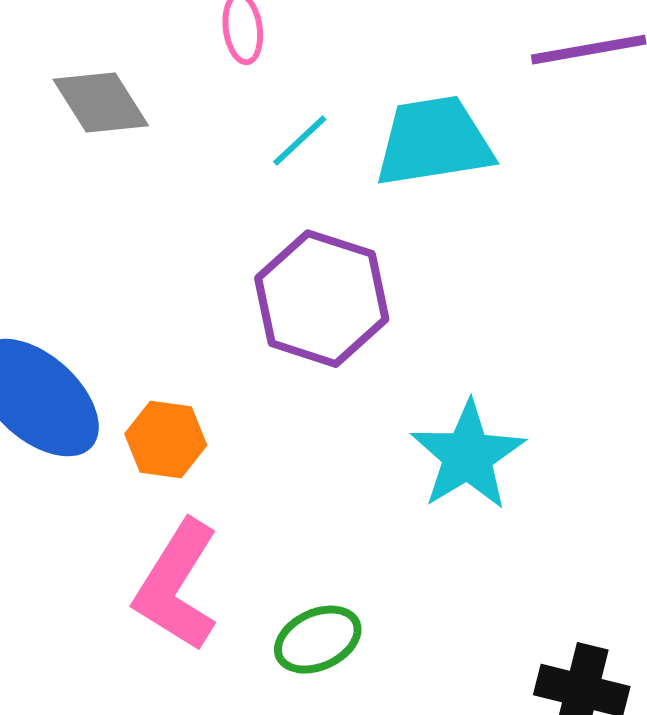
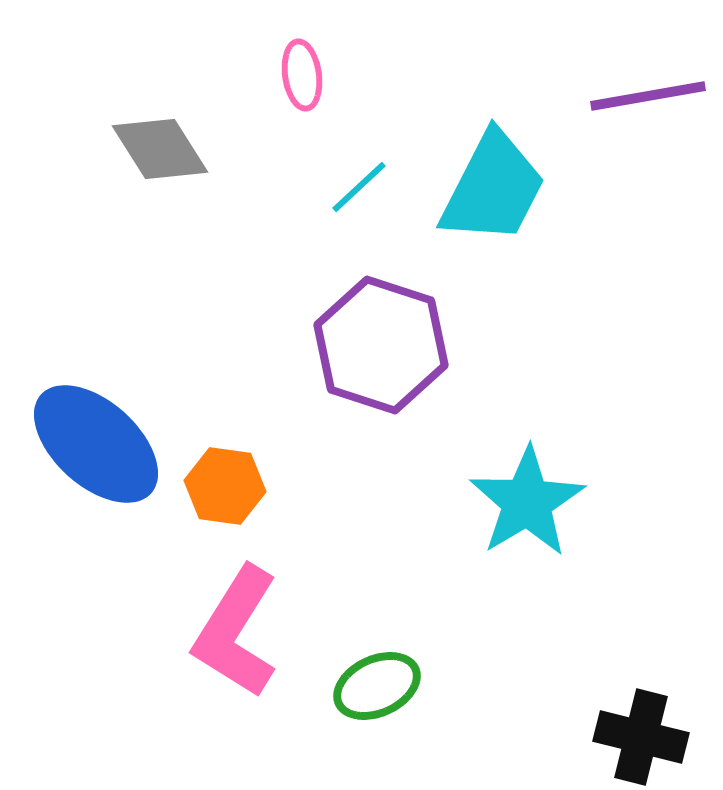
cyan trapezoid: (434, 142) -> (493, 188), turned 126

